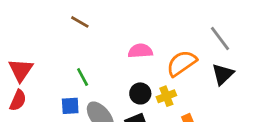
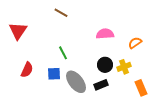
orange semicircle: (182, 63) -> (135, 43), size x0.6
red triangle: (21, 70) -> (18, 31), moved
red semicircle: (18, 100) -> (27, 70), moved

